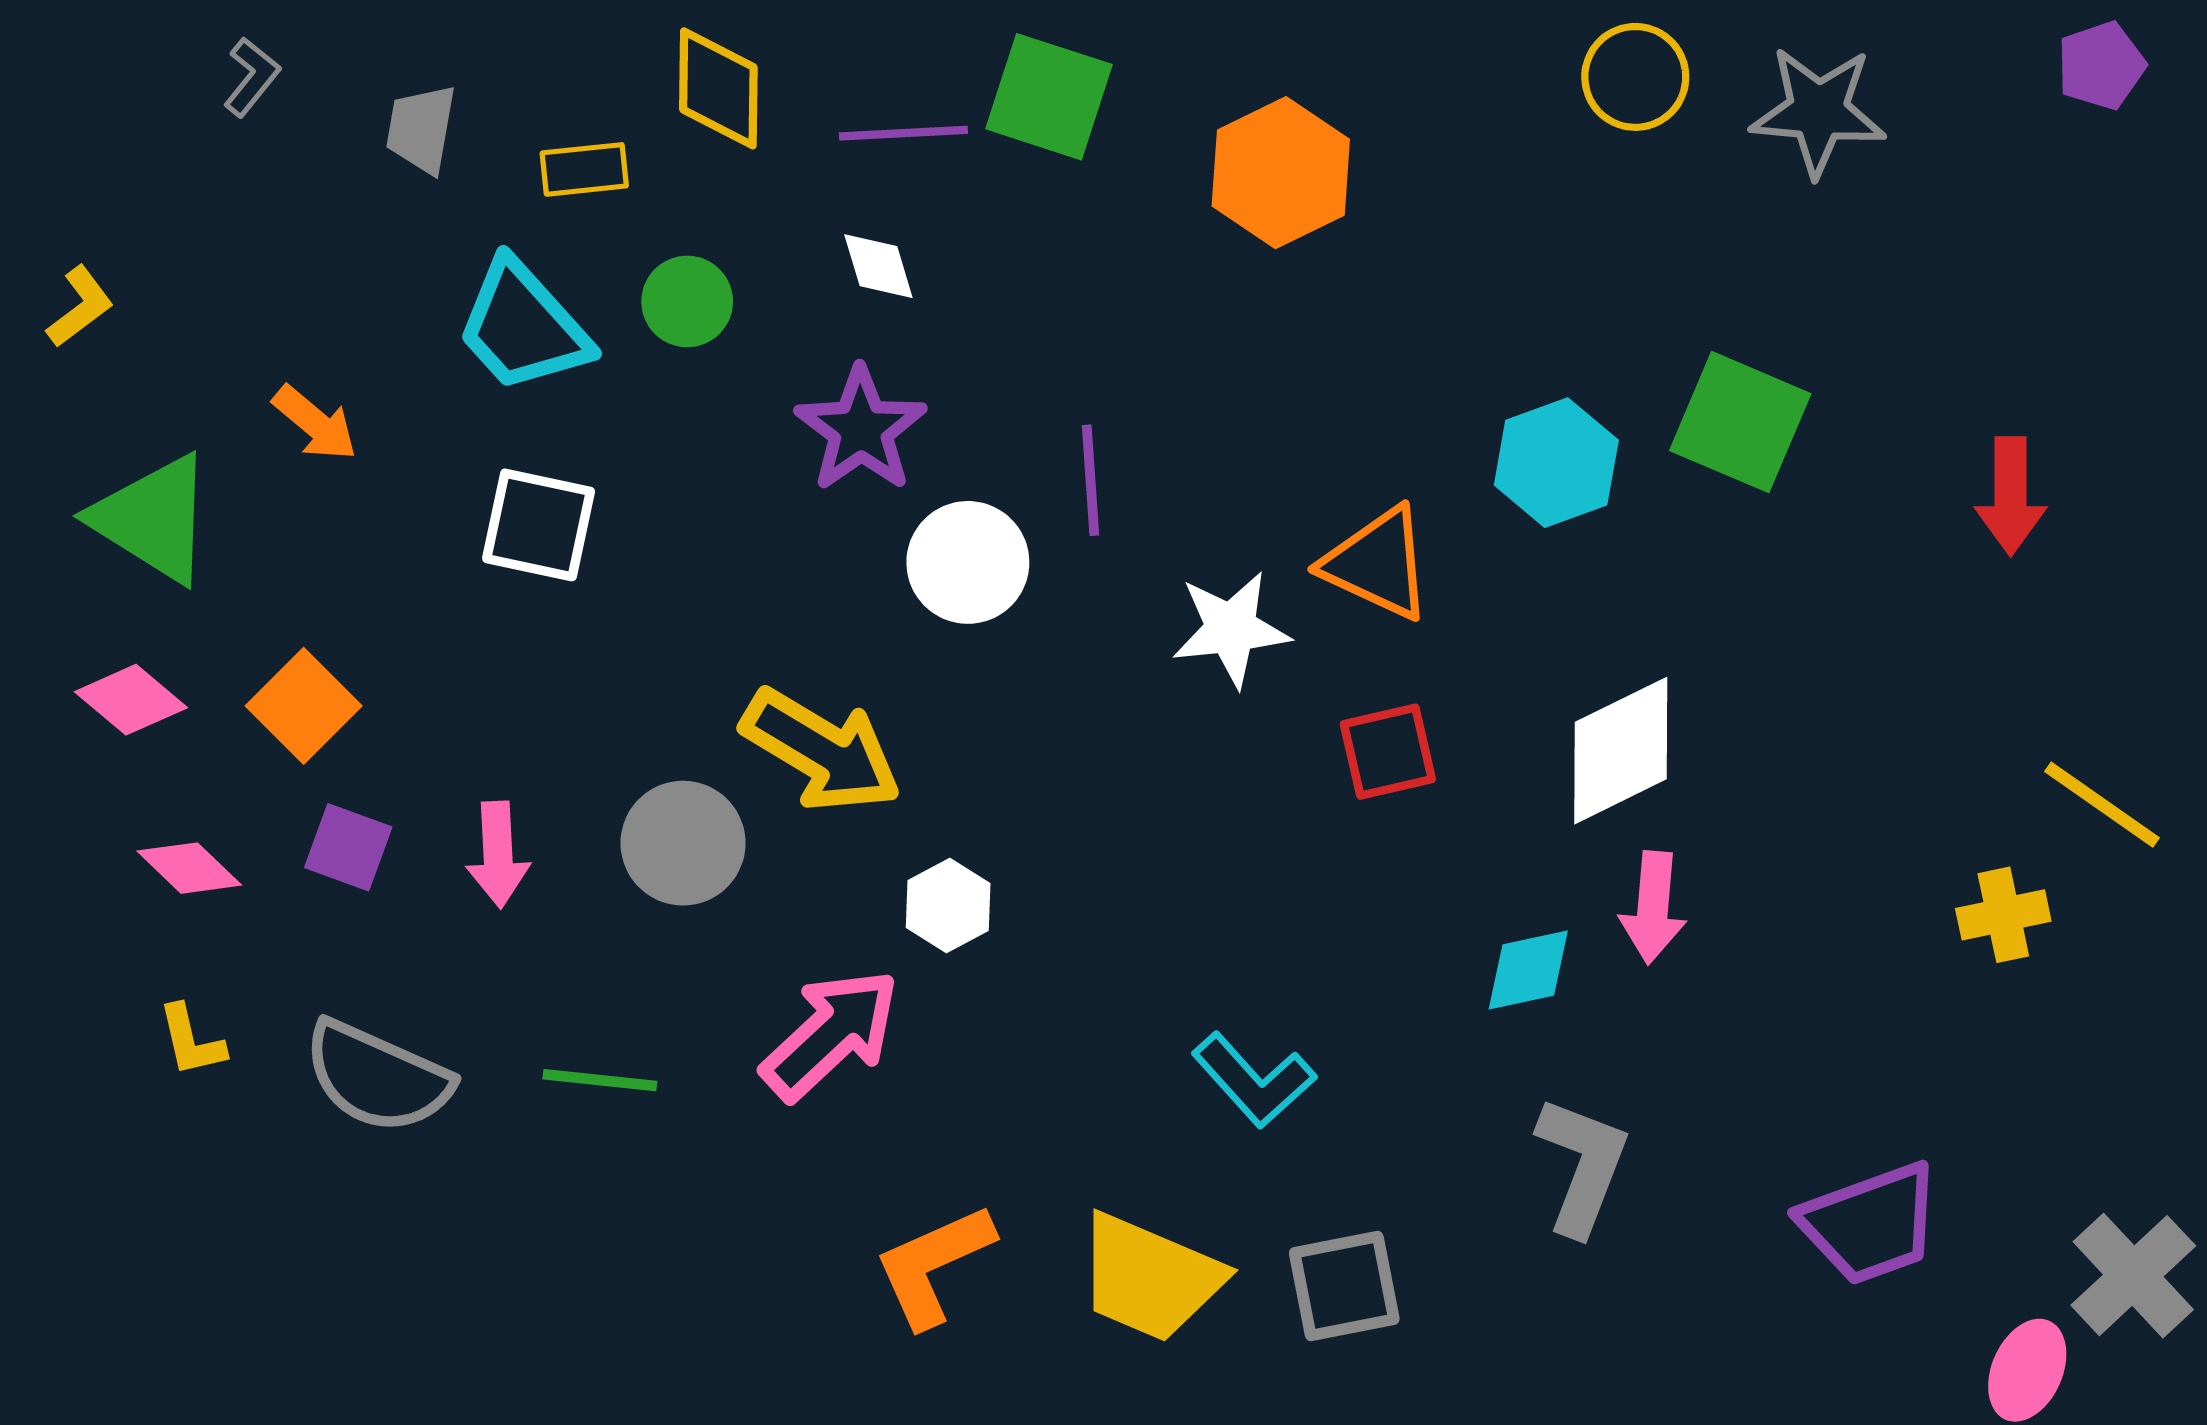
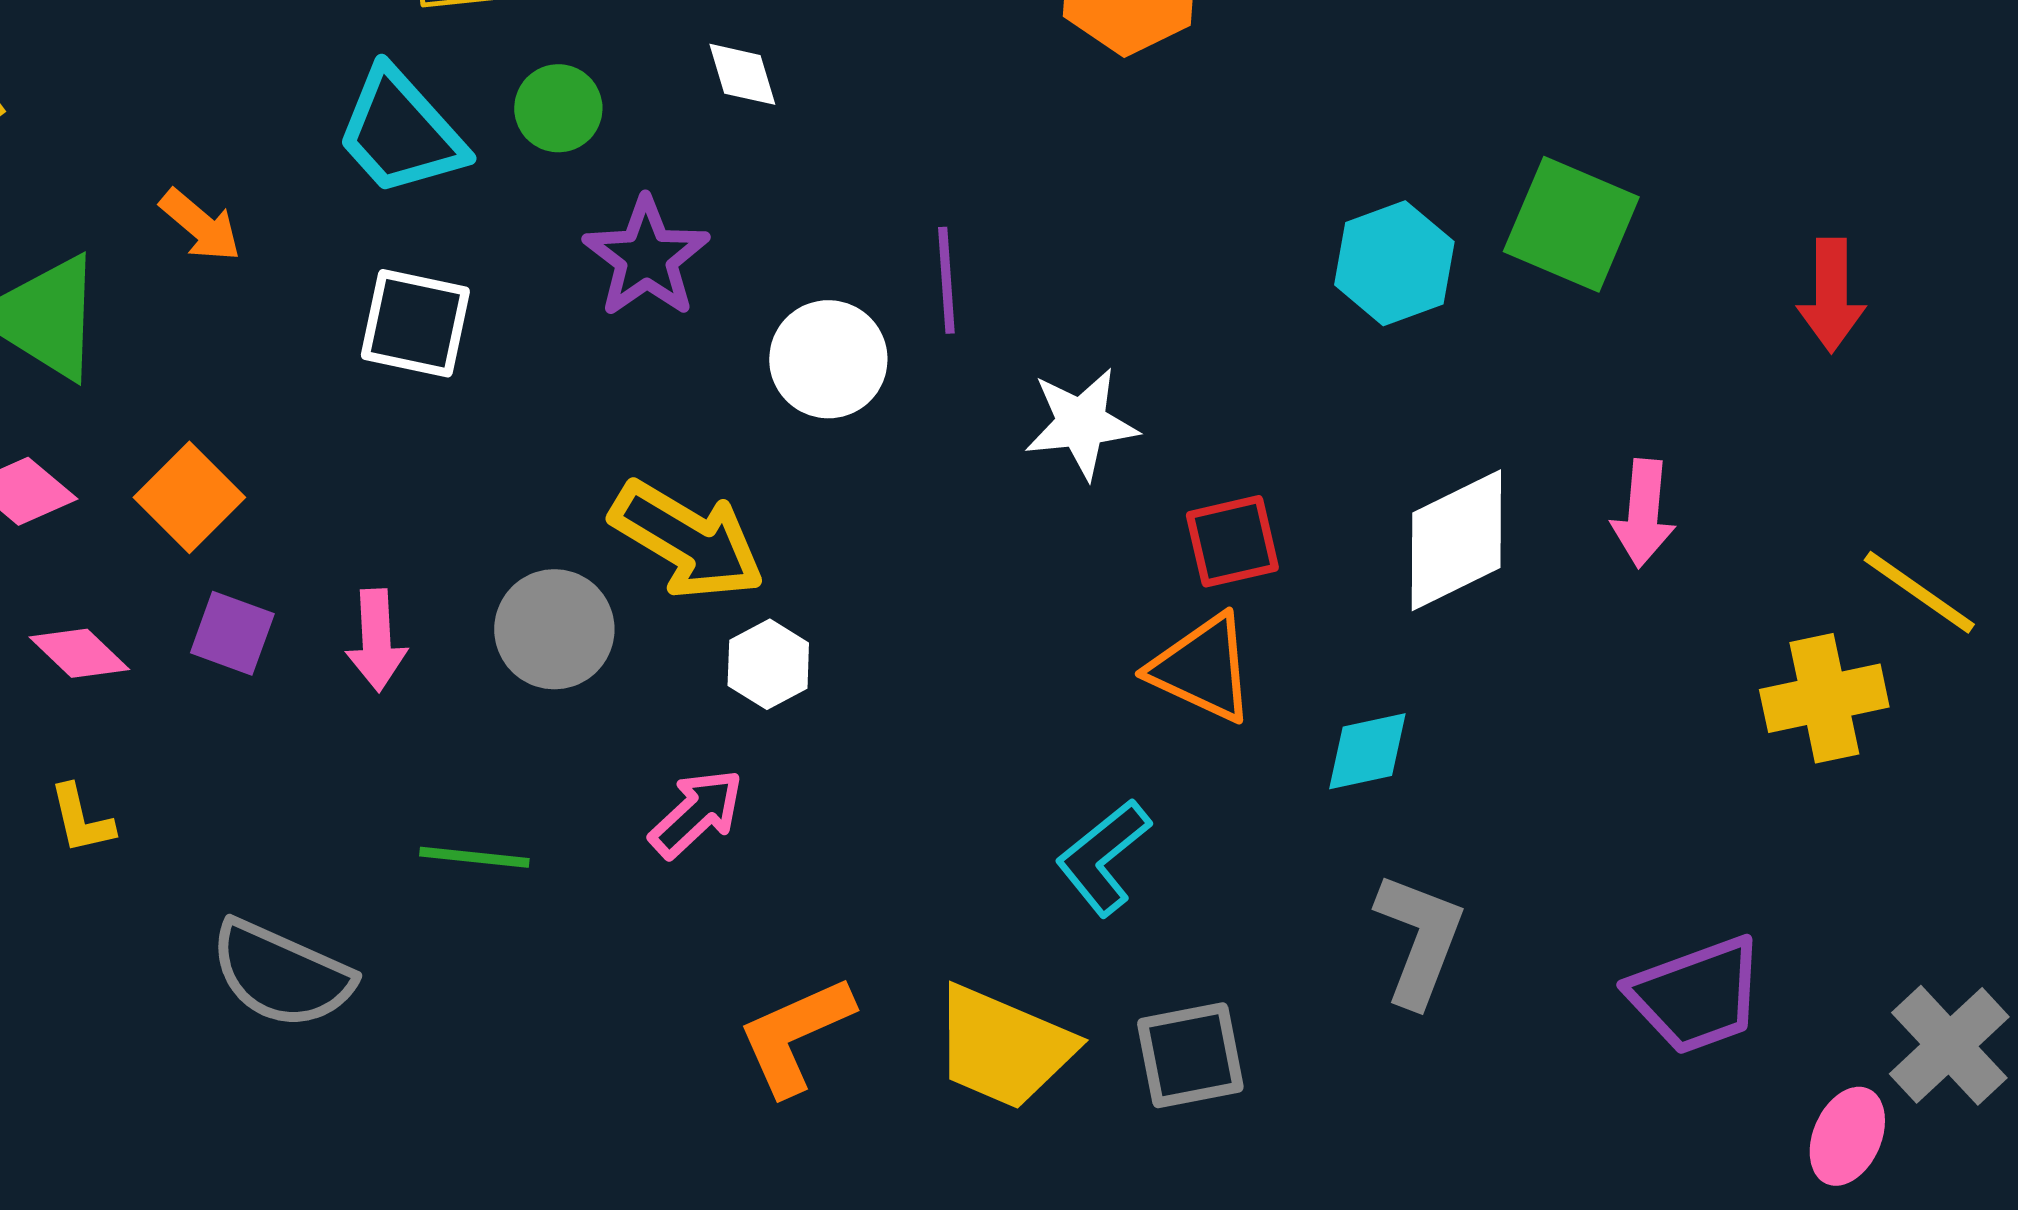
purple star: (861, 429) -> (646, 257), moved
orange triangle: (1377, 563) -> (1202, 668), moved
white hexagon: (948, 905) -> (768, 664), moved
pink arrow: (1653, 908) -> (1643, 513), moved
yellow cross: (2003, 915) -> (1824, 698), size x1.4
pink arrow: (831, 1034) -> (696, 813), size x0.7
gray semicircle: (377, 1077) -> (281, 974), moved
cyan L-shape: (1254, 1080) -> (1103, 857), turned 93

